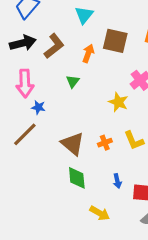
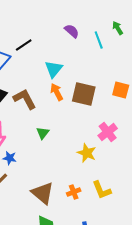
brown L-shape: (54, 46) -> (25, 99), turned -80
orange arrow: (88, 53) -> (57, 92), moved, turned -48

